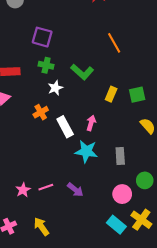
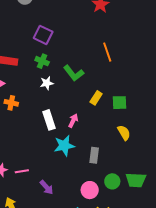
orange cross: (41, 112) -> (11, 103), moved, turned 32
cyan star: (86, 151) -> (64, 146), turned -30
purple arrow: (75, 190) -> (47, 187), moved

